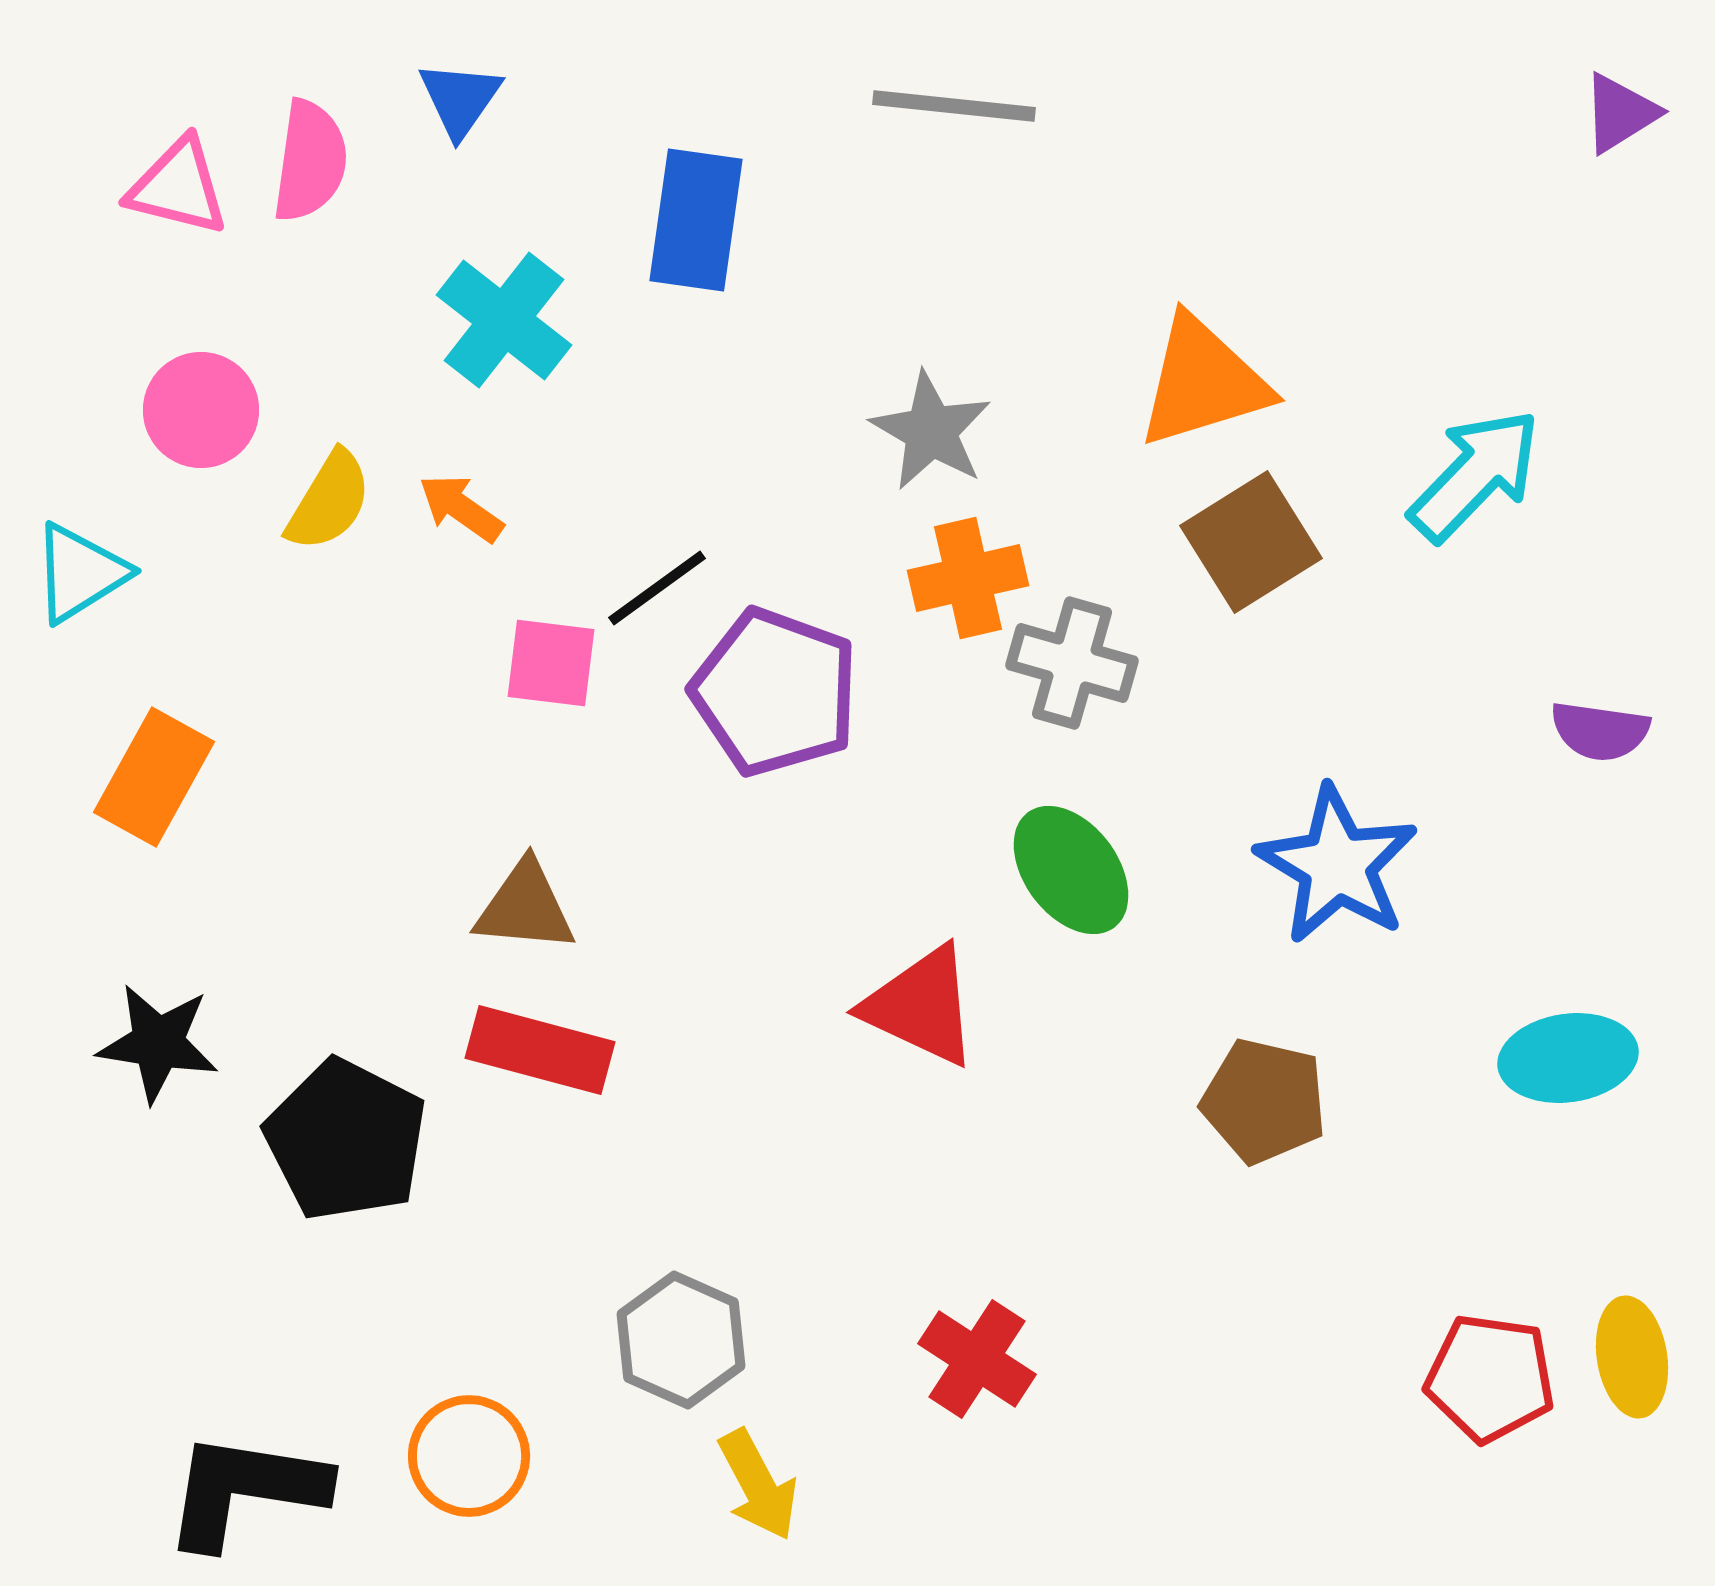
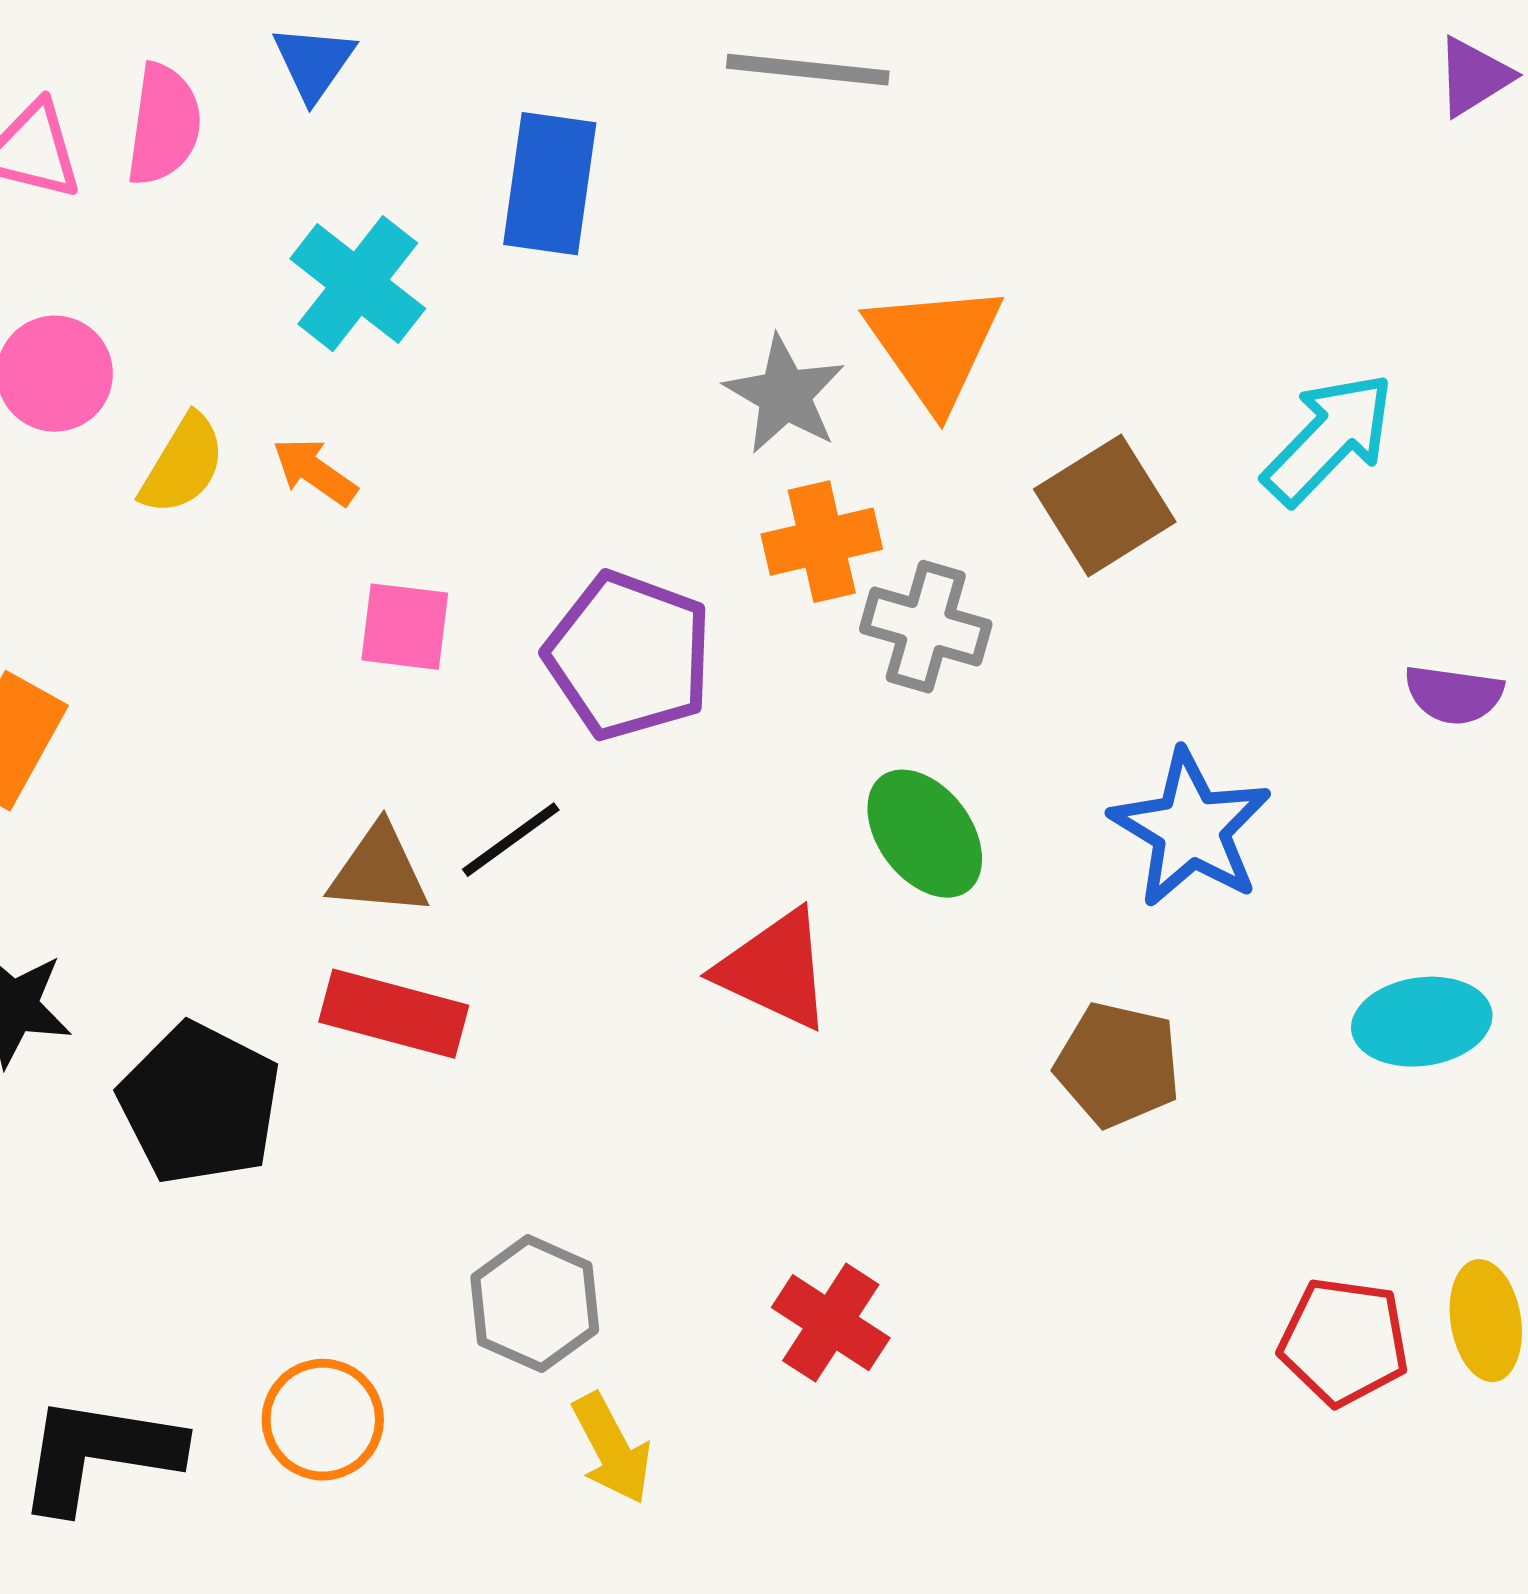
orange triangle: (1203, 382) -> (935, 346), moved, turned -48
black line: (657, 588) -> (511, 840), moved

